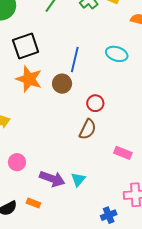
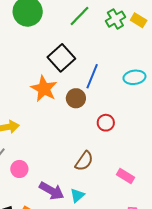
black square: (26, 46) -> (61, 58), moved, turned -32
cyan ellipse: (117, 54) -> (134, 77), turned -35
brown semicircle: (88, 129) -> (84, 161), moved

